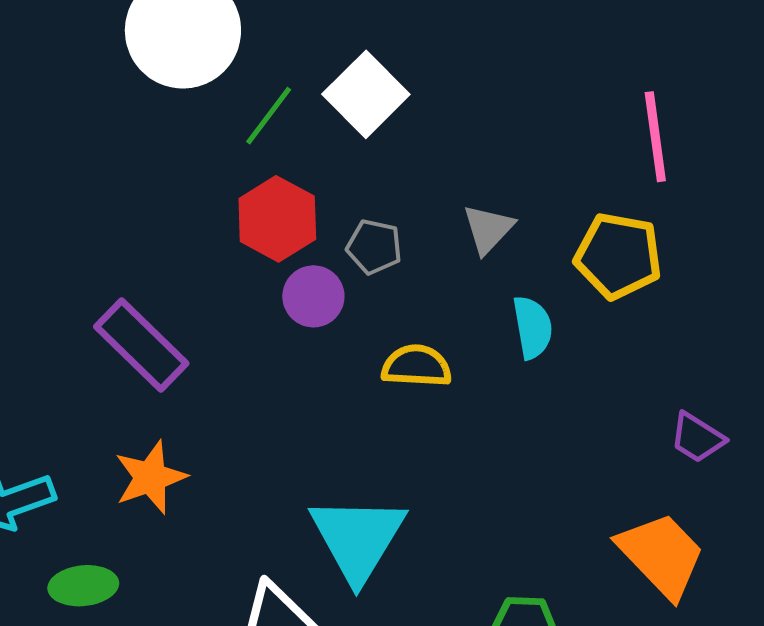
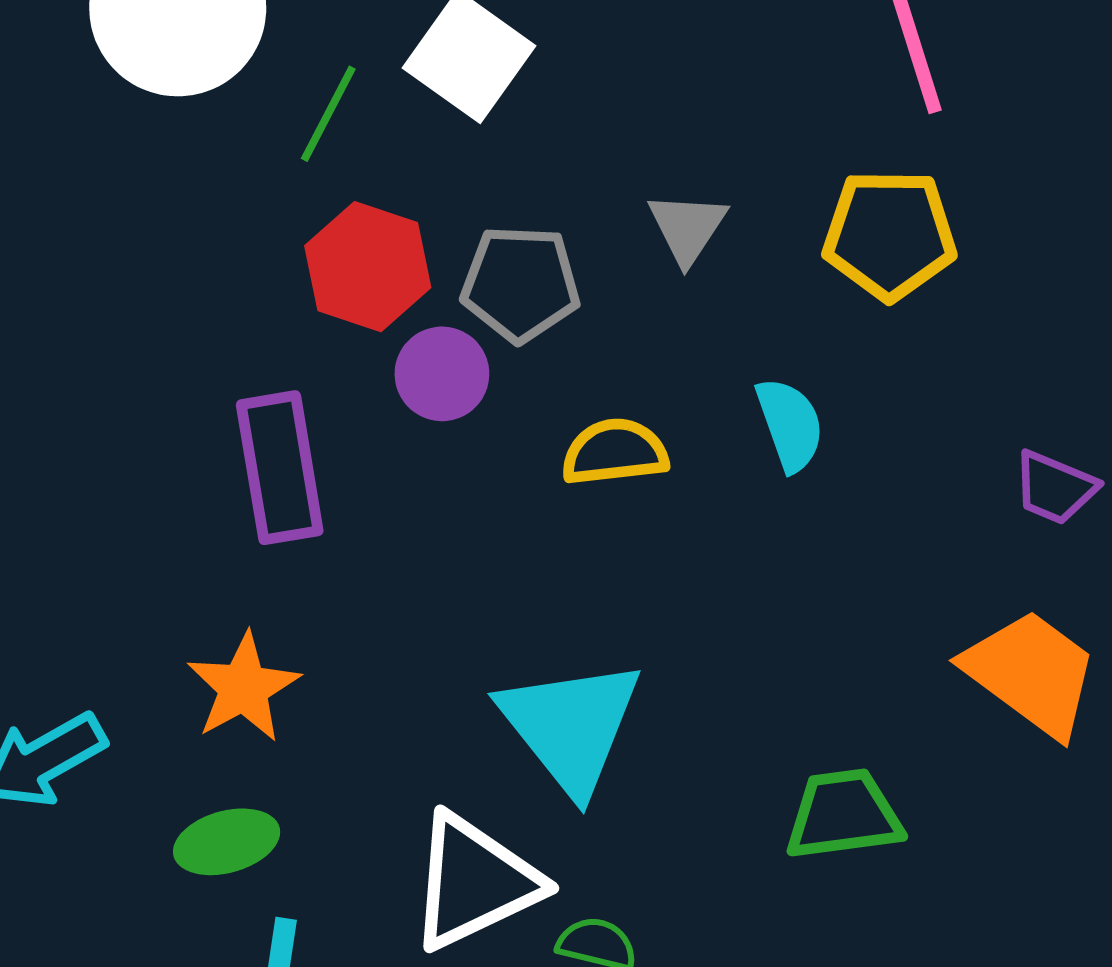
gray pentagon: (374, 247) -> (520, 284), size x1.4
cyan semicircle: (533, 327) -> (790, 424), moved
purple rectangle: (141, 345) -> (280, 468), moved, turned 46
green ellipse: (83, 586) -> (227, 842), moved

